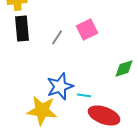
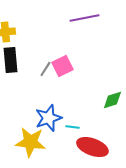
pink square: (87, 29) -> (62, 66), moved

